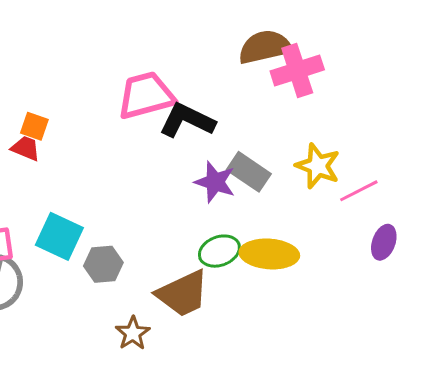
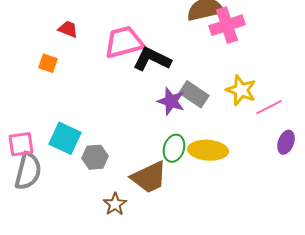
red trapezoid: (26, 148) -> (68, 29), moved
green ellipse: (219, 251) -> (174, 148), turned -52

